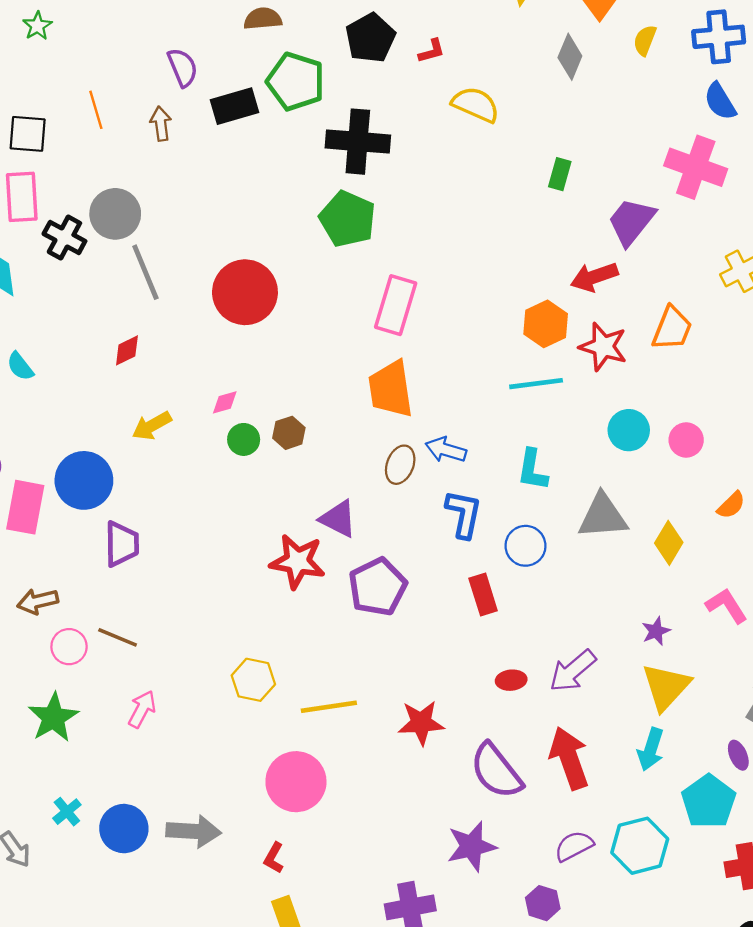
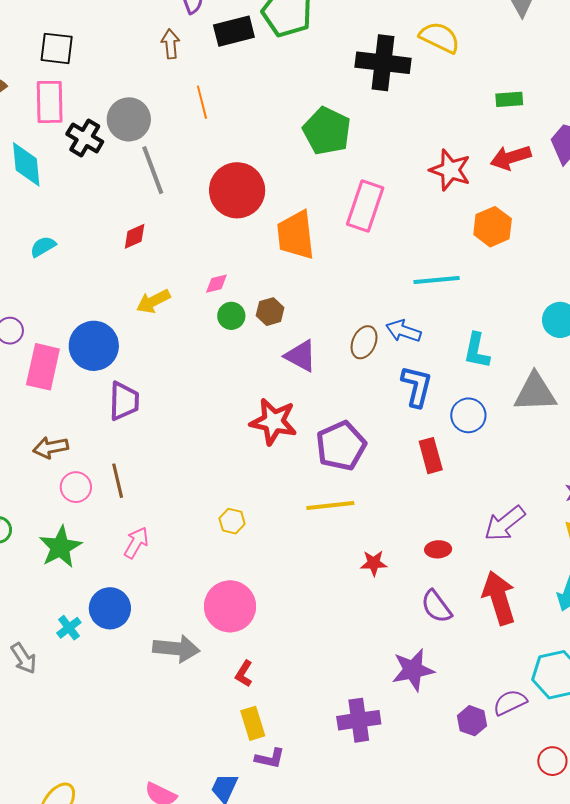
orange line: (96, 110) -> (202, 102), moved
black cross: (358, 142) -> (383, 63), moved
green rectangle: (560, 174) -> (509, 99), turned 68
red arrow: (594, 277) -> (511, 157), moved
red star: (603, 347) -> (450, 170), moved
cyan semicircle: (20, 366) -> (43, 247), turned 96
cyan line: (536, 384) -> (437, 280), moved
orange trapezoid: (391, 389) -> (296, 235), moved
purple triangle: (338, 519) -> (301, 356), moved
brown line: (118, 637) -> (118, 481), turned 52
yellow hexagon: (253, 680) -> (232, 521), size x0.7
red ellipse: (511, 680) -> (438, 549), moved
yellow line: (329, 707) -> (330, 505), moved
red star: (421, 723) -> (374, 563), size x0.7
purple semicircle: (496, 771) -> (436, 607), size x0.7
pink circle: (296, 782) -> (230, 606), moved
blue circle: (124, 829) -> (110, 608), moved
purple semicircle: (574, 846) -> (510, 702), moved

